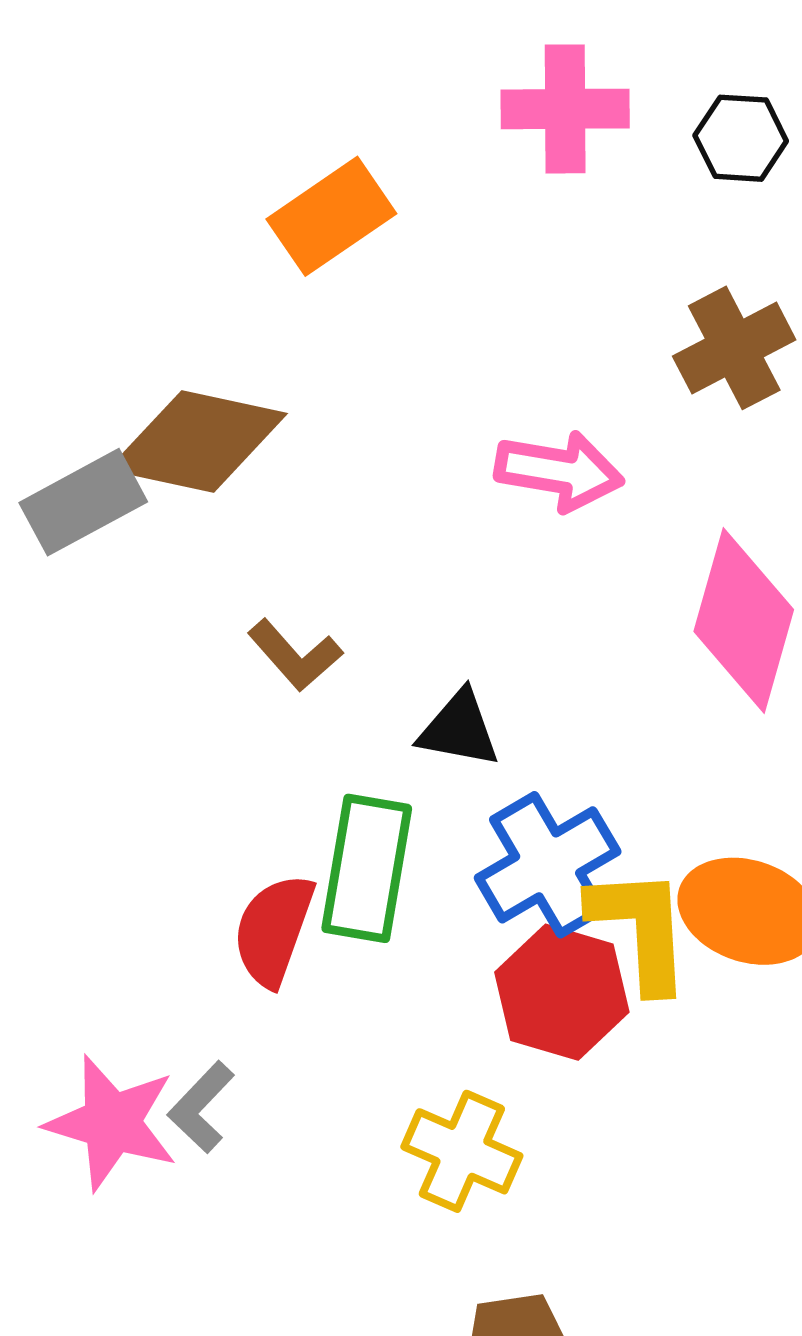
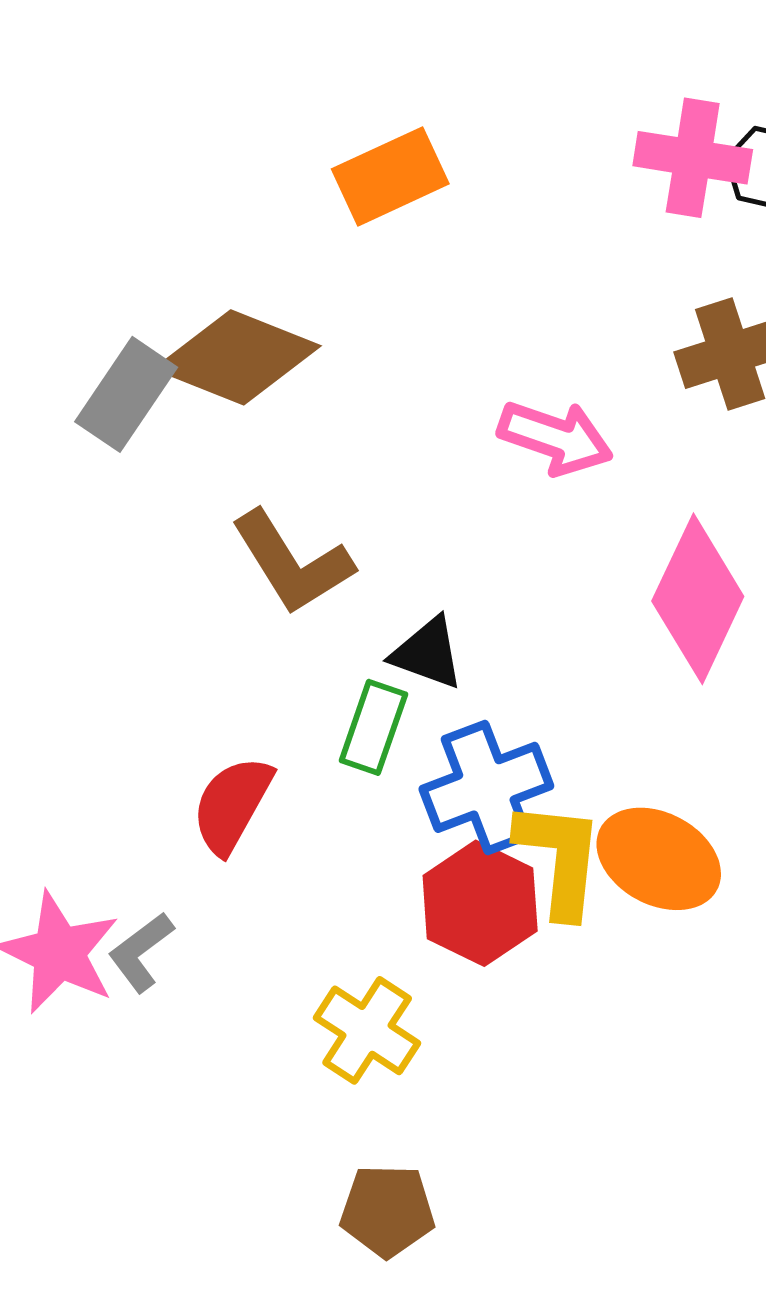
pink cross: (565, 109) -> (693, 158), moved
gray rectangle: (83, 502) -> (126, 394), turned -37
brown L-shape: (295, 655) -> (292, 563), size x1.5
green rectangle: (367, 868) -> (373, 727), moved, size x0.7

